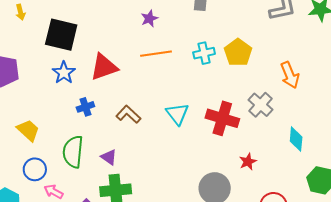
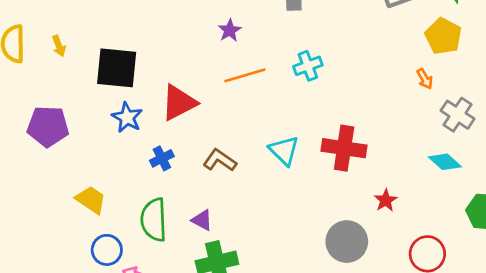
yellow pentagon: (238, 52) -> (443, 36), moved
orange arrow: (290, 75) -> (425, 79), size x0.6
gray cross: (260, 105) -> (458, 115), moved
cyan diamond: (296, 139) -> (445, 162), turned -45

